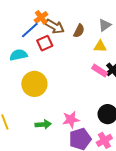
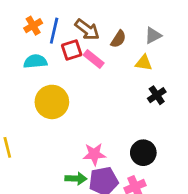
orange cross: (41, 17) -> (33, 26), moved
blue line: (30, 30) -> (54, 31), turned -42
pink rectangle: (100, 71) -> (94, 59), moved
green arrow: (43, 124) -> (76, 178), moved

